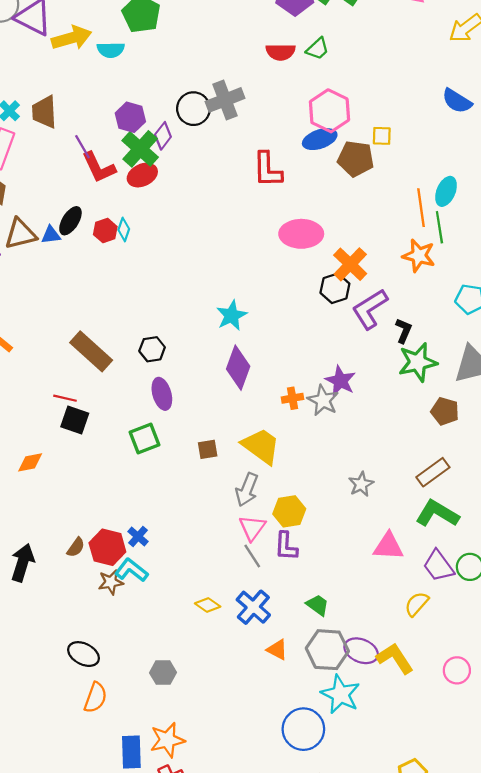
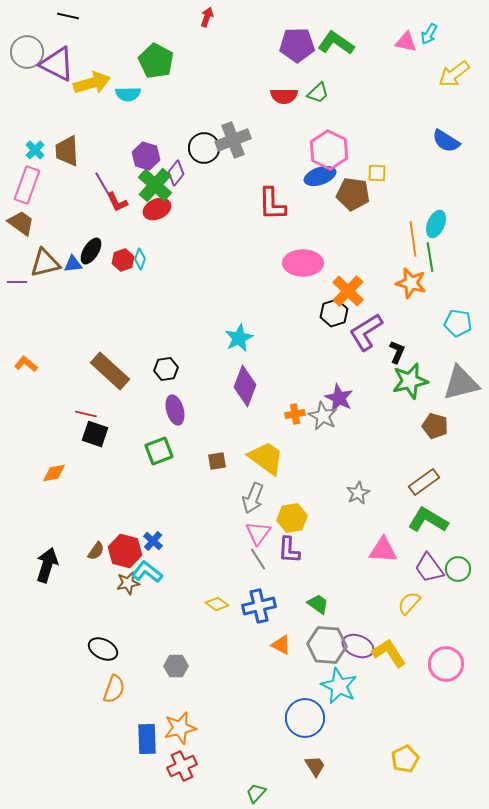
red L-shape: (99, 167) -> (117, 202), size x0.7
blue cross: (253, 607) -> (259, 606), turned 36
pink circle: (457, 670) -> (446, 664), size x1.4

